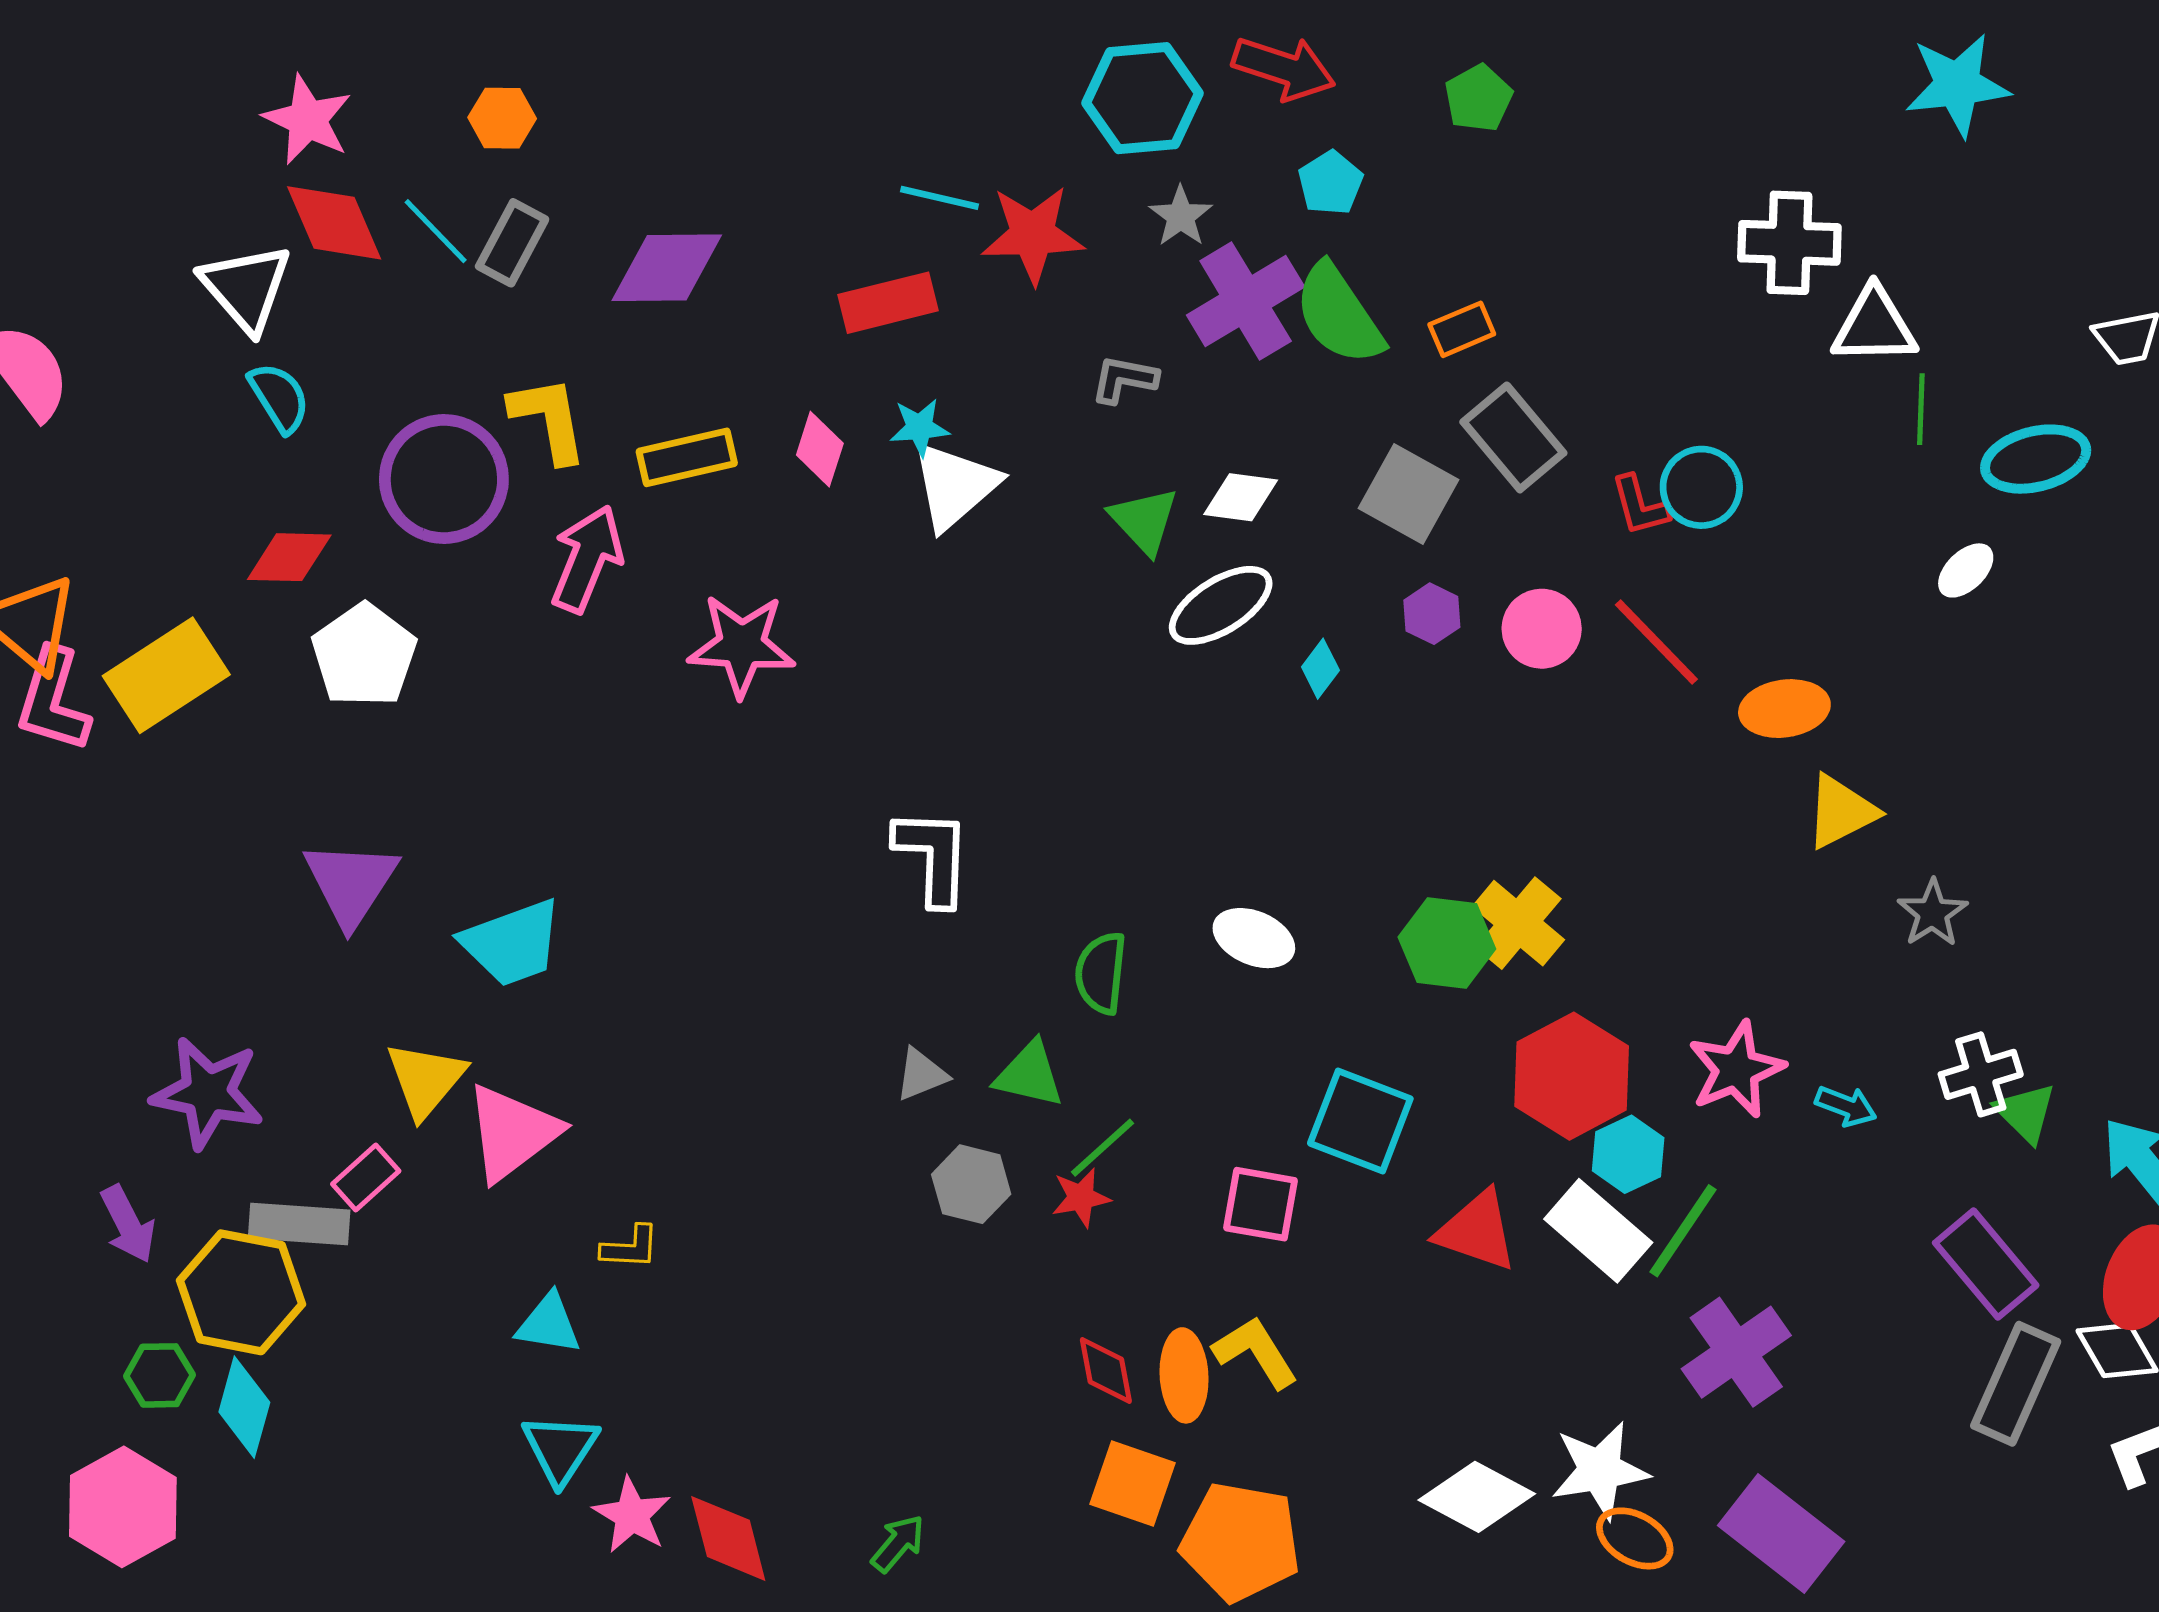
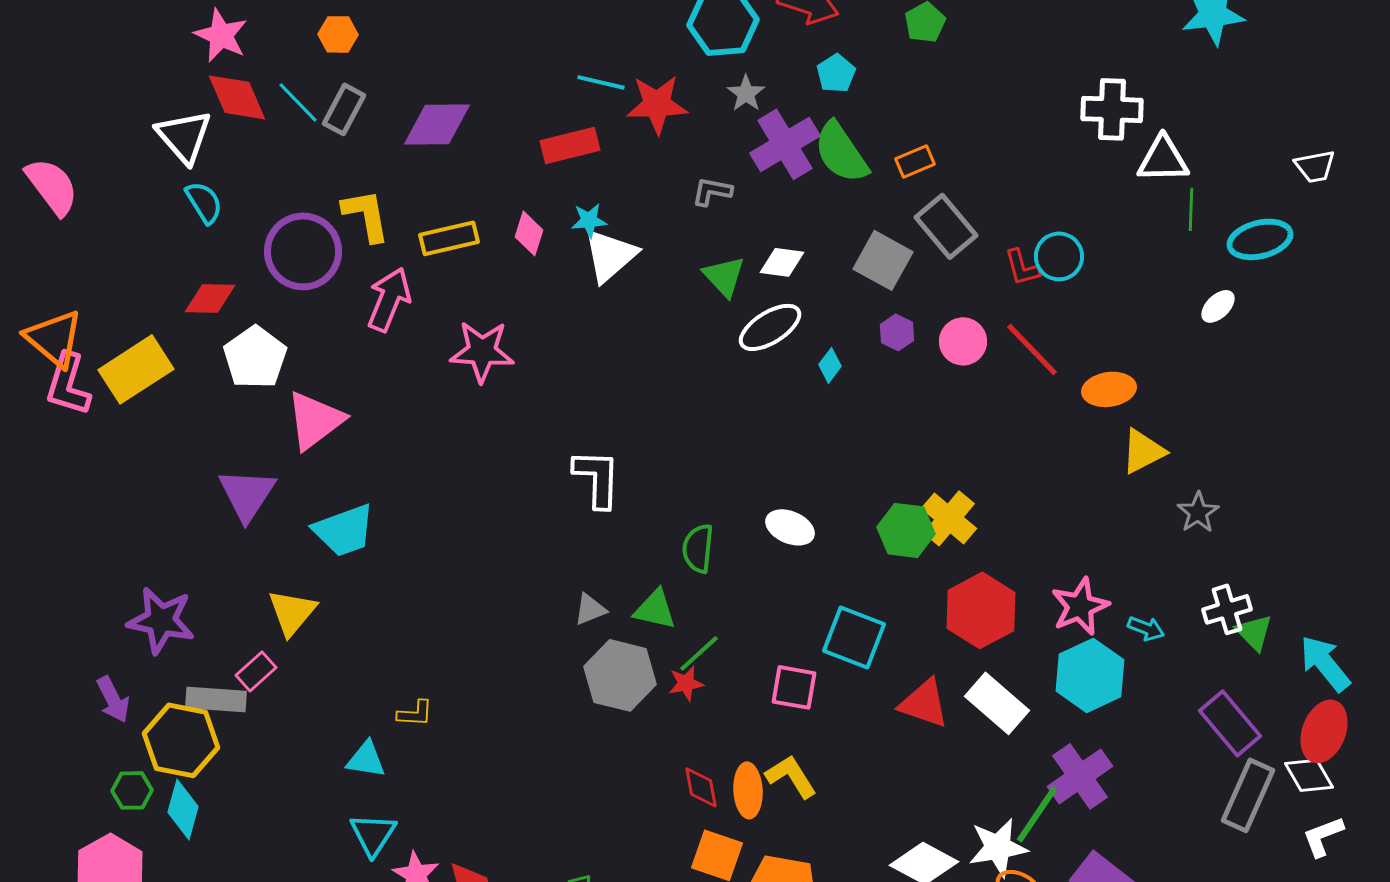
pink triangle: (512, 1133) -> (315, 420), moved
cyan hexagon: (1628, 1154) -> (1090, 675), moved, size x1.6
gray hexagon: (971, 1184) -> (620, 675), size x1.5
green line: (1683, 1231) -> (1037, 814), moved

